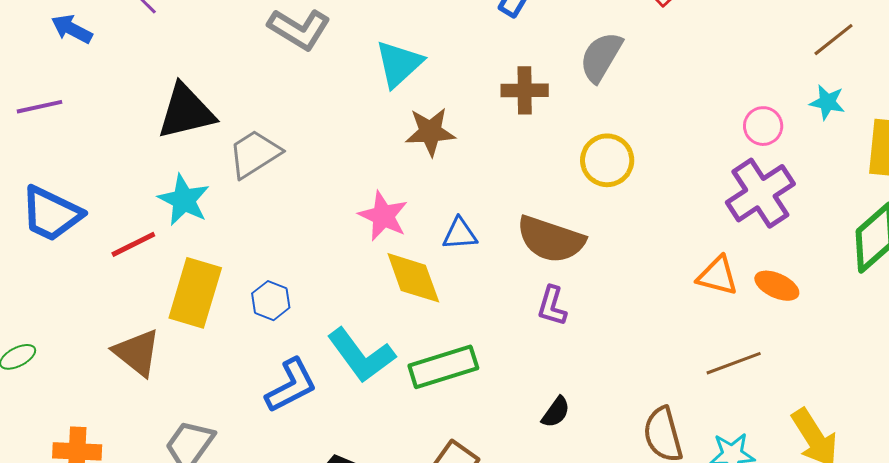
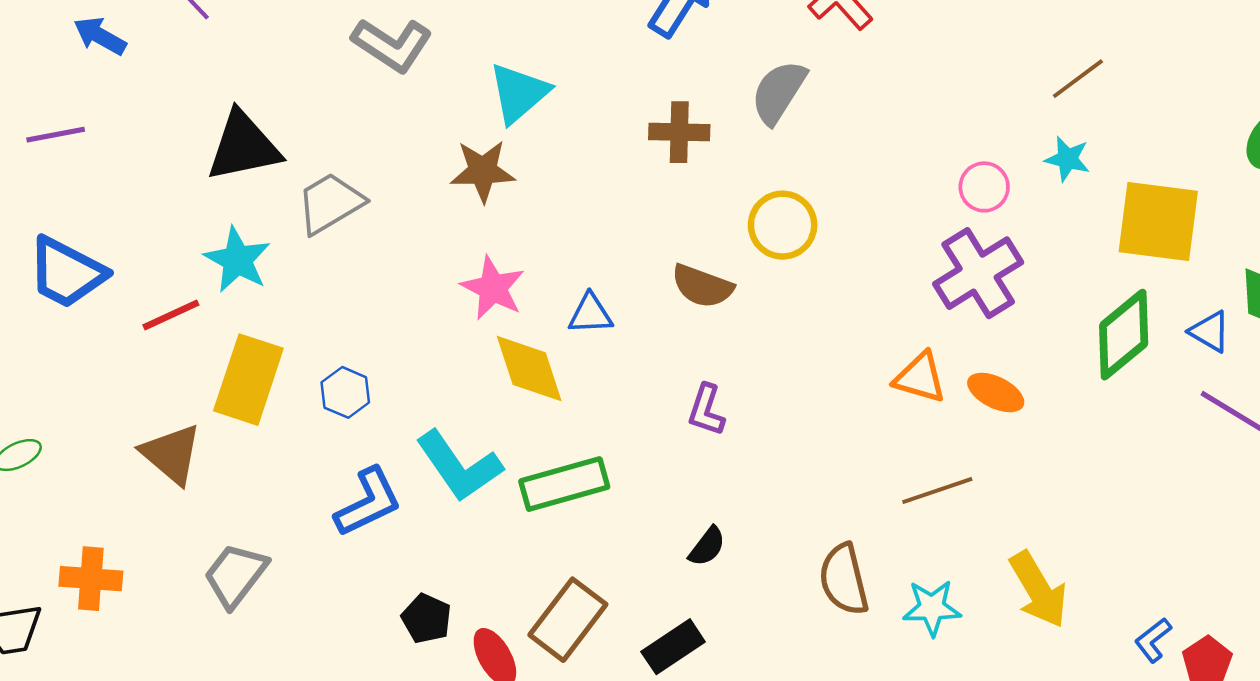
brown star: (430, 132) -> (483, 171), moved
brown semicircle: (551, 239) -> (702, 286), moved, size x0.7

